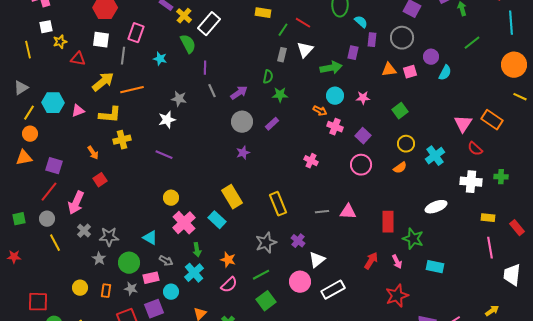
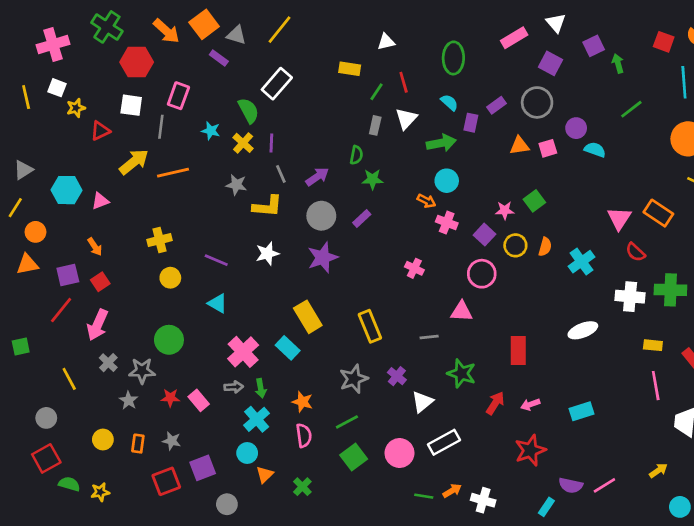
yellow cross: (184, 16) -> (243, 143), moved
cyan semicircle: (361, 22) -> (449, 102), moved
red line: (303, 23) -> (404, 82), turned 42
white square: (46, 27) -> (57, 88), turned 32
purple rectangle: (372, 40) -> (497, 105), turned 48
yellow line: (28, 50) -> (26, 97), moved
red triangle: (78, 59) -> (100, 131), turned -35
cyan semicircle: (445, 73) -> (595, 150), turned -98
pink star: (363, 98) -> (505, 210), moved
yellow line: (29, 113) -> (15, 208), moved
yellow L-shape: (110, 115) -> (267, 206), moved
white star: (167, 120) -> (267, 253), moved
yellow circle: (406, 144) -> (515, 245), moved
orange arrow: (93, 153) -> (95, 247), moved
purple star: (243, 153) -> (323, 258), size x1.6
purple square: (54, 166) -> (68, 275), turned -30
orange semicircle: (400, 168) -> (545, 247), moved, turned -40
green cross: (501, 177) -> (670, 290), size x1.6
red square: (100, 180) -> (100, 282), moved
yellow circle: (171, 198) -> (170, 278), moved
pink triangle: (348, 212) -> (462, 311), moved
gray circle: (47, 219) -> (46, 418), moved
cyan triangle: (150, 238) -> (217, 303), moved
green star: (413, 239) -> (462, 373), moved
red star: (14, 257) -> (170, 398), moved
gray arrow: (166, 261) -> (234, 387), moved, turned -32
pink arrow: (397, 262) -> (530, 404), turned 96
green circle: (129, 263) -> (169, 340), moved
cyan rectangle: (435, 267) -> (582, 411), turned -30
pink rectangle: (151, 278) -> (199, 400), moved, turned 63
pink circle: (300, 282) -> (399, 453), moved
pink semicircle: (229, 285) -> (304, 435), turned -54
cyan circle: (171, 292) -> (247, 453), moved
red square: (38, 302) -> (46, 458), turned -30

